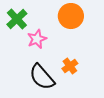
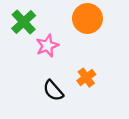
black semicircle: (42, 77) -> (53, 91), size x0.7

